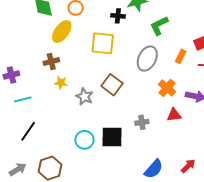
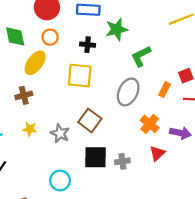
black cross: (118, 16) -> (88, 45), moved
yellow star: (61, 83) -> (30, 129), moved
red triangle: (174, 115) -> (157, 153), turned -35
black square: (112, 137) -> (96, 157), moved

